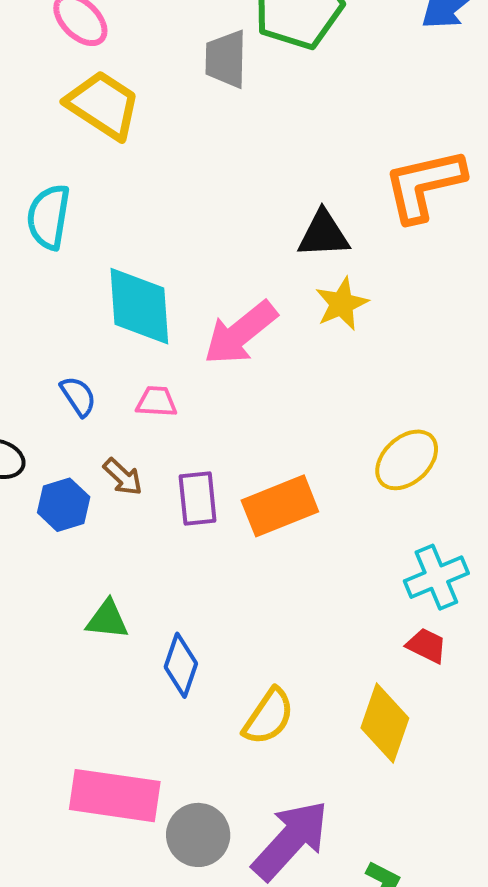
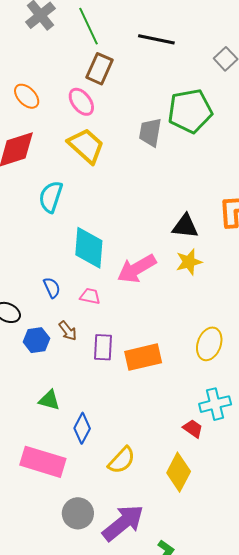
yellow ellipse: (407, 460) -> (209, 344), turned -36
red trapezoid: (427, 646) -> (193, 429), moved
pink rectangle: (115, 796) -> (43, 462), moved

